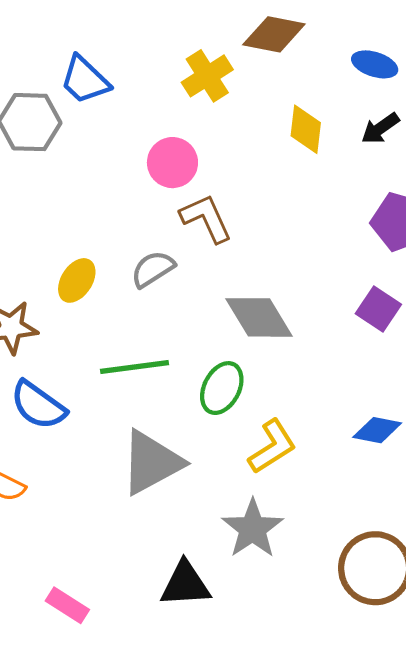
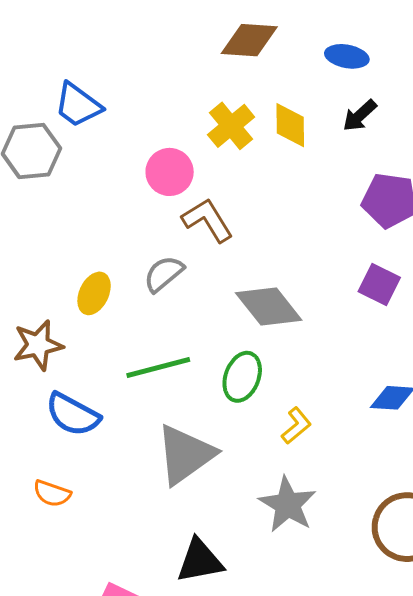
yellow cross: (207, 76) -> (231, 126), moved
yellow L-shape: (272, 447) -> (296, 426), size x0.7
black triangle: (185, 584) -> (200, 561), moved

